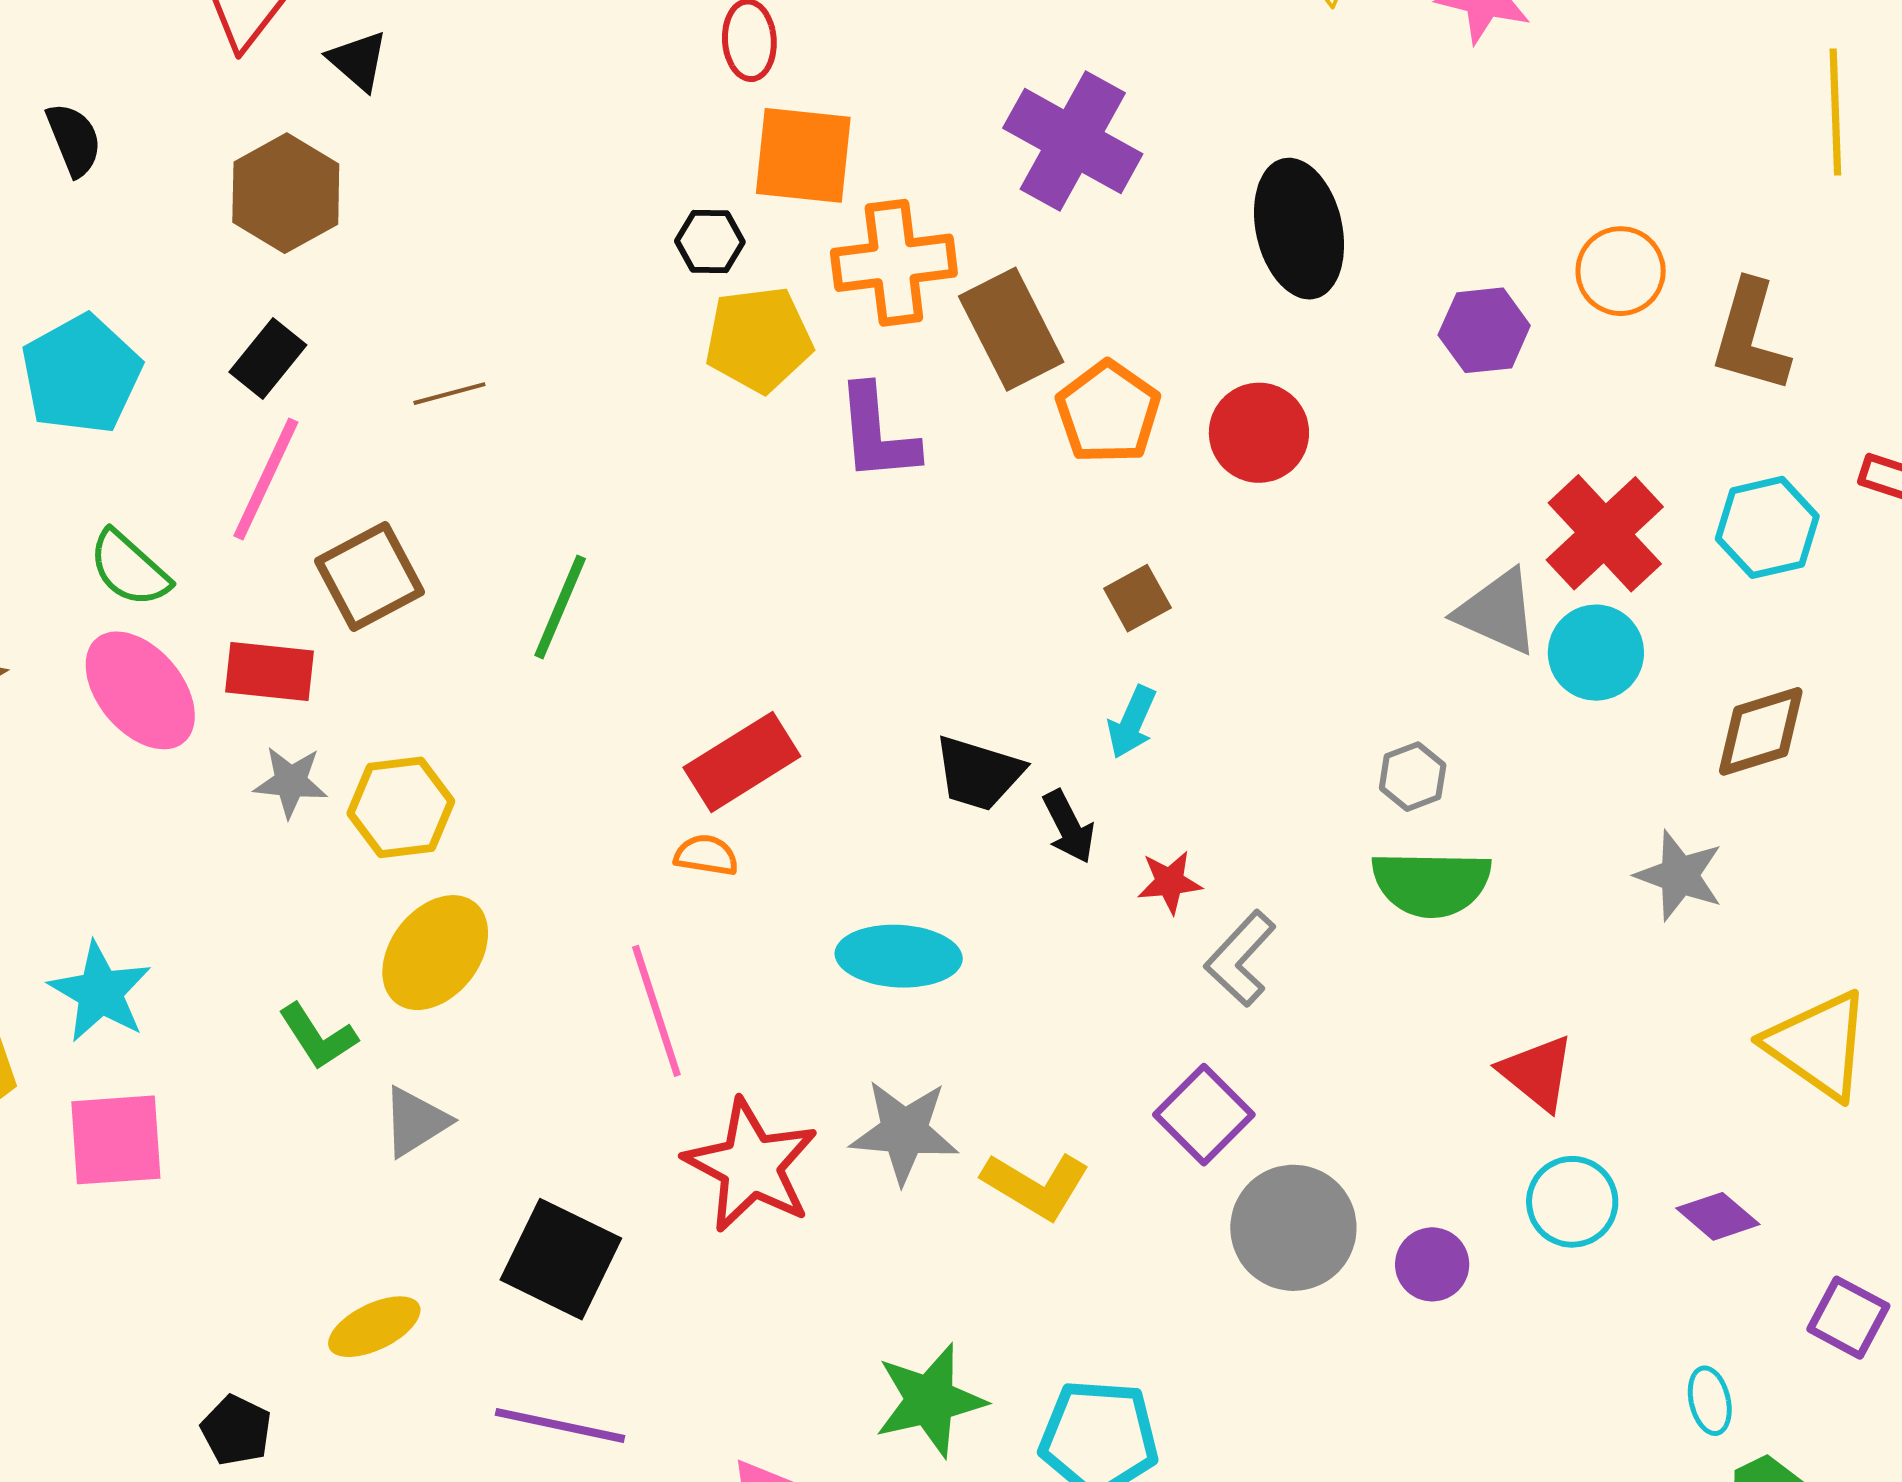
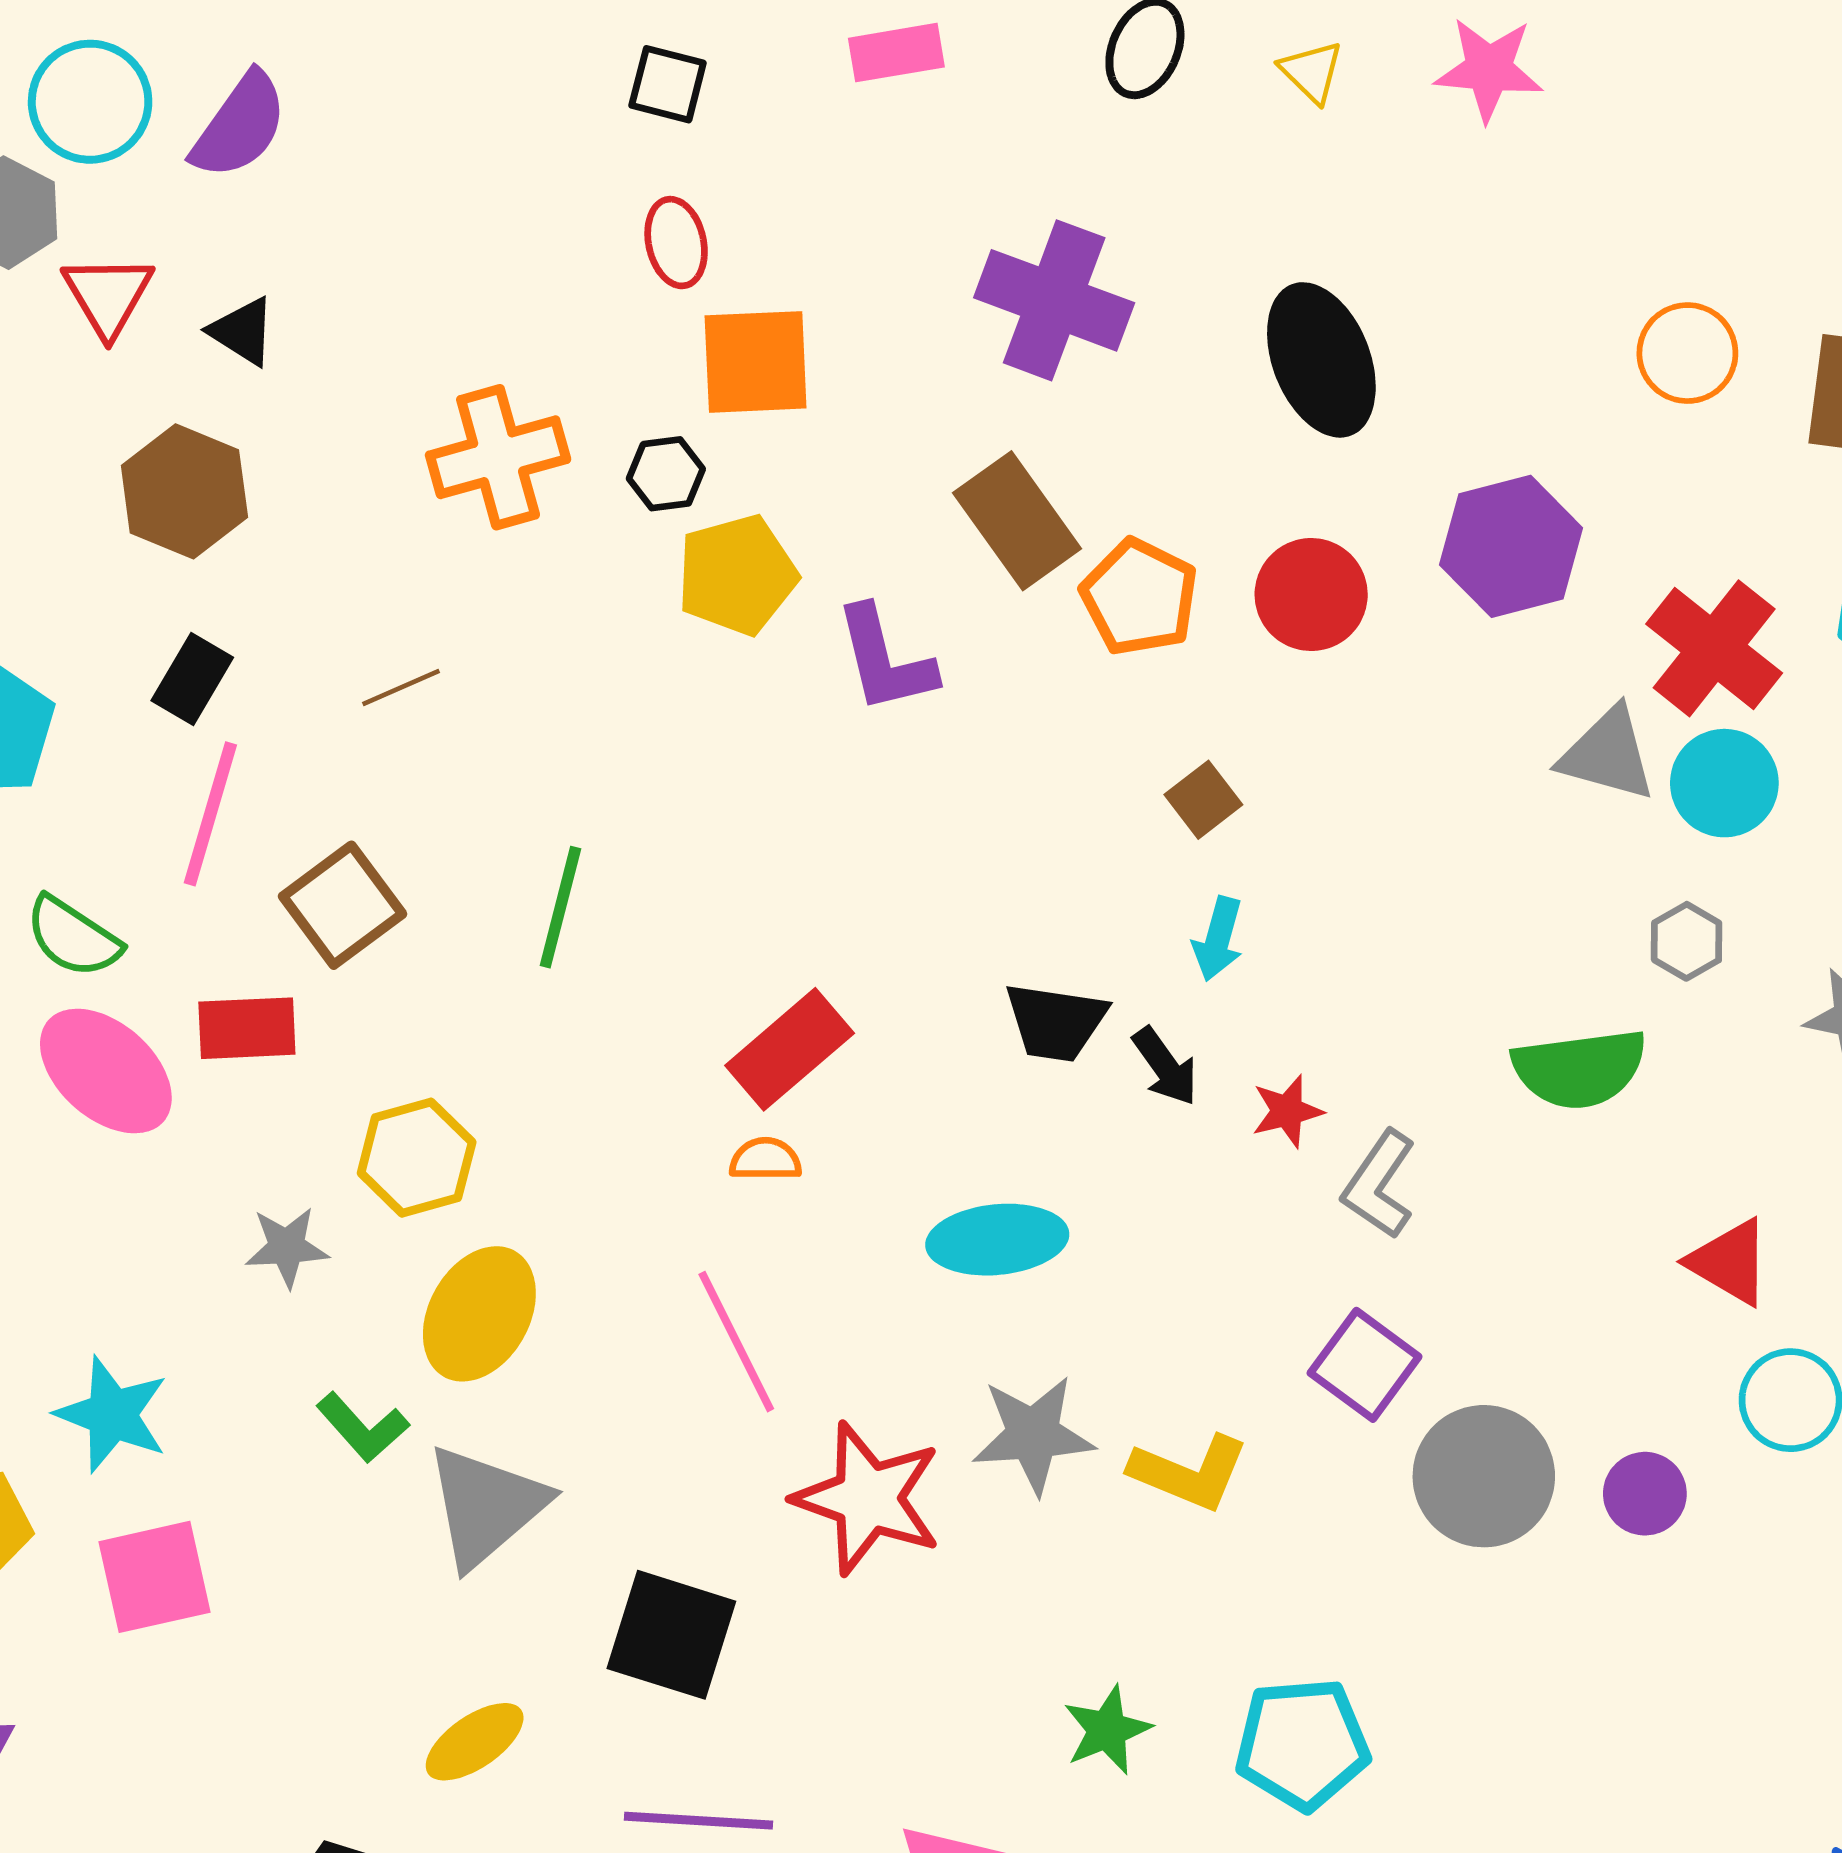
orange cross: (894, 263) -> (498, 457), moved
purple hexagon: (1484, 330) -> (1511, 546), moved, size x1.4
gray hexagon: (1413, 777) -> (1687, 941), moved
gray star: (291, 782) -> (287, 1247), moved
gray triangle: (416, 1122) -> (486, 1506), size x1.6
green star: (930, 1400) -> (1107, 1730), size x0.7

